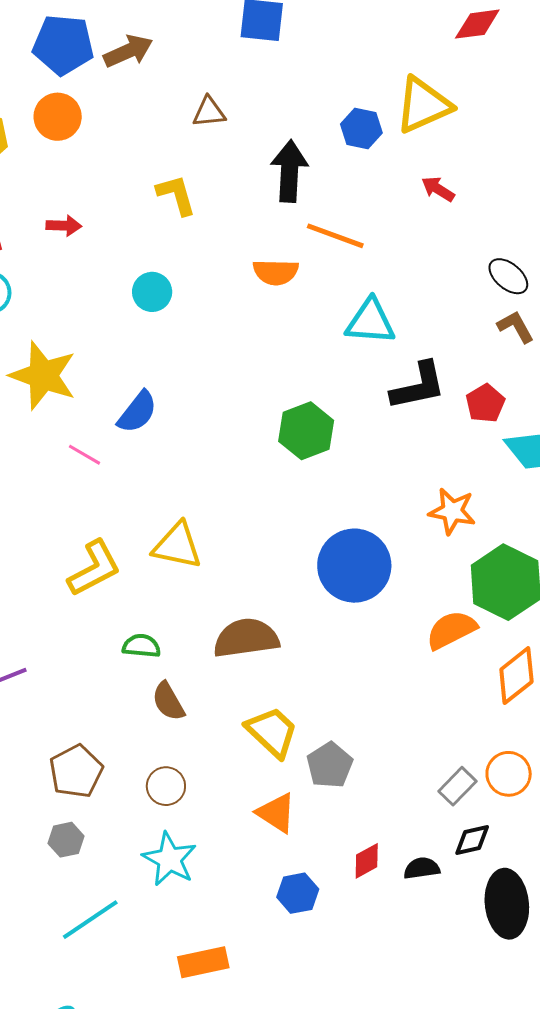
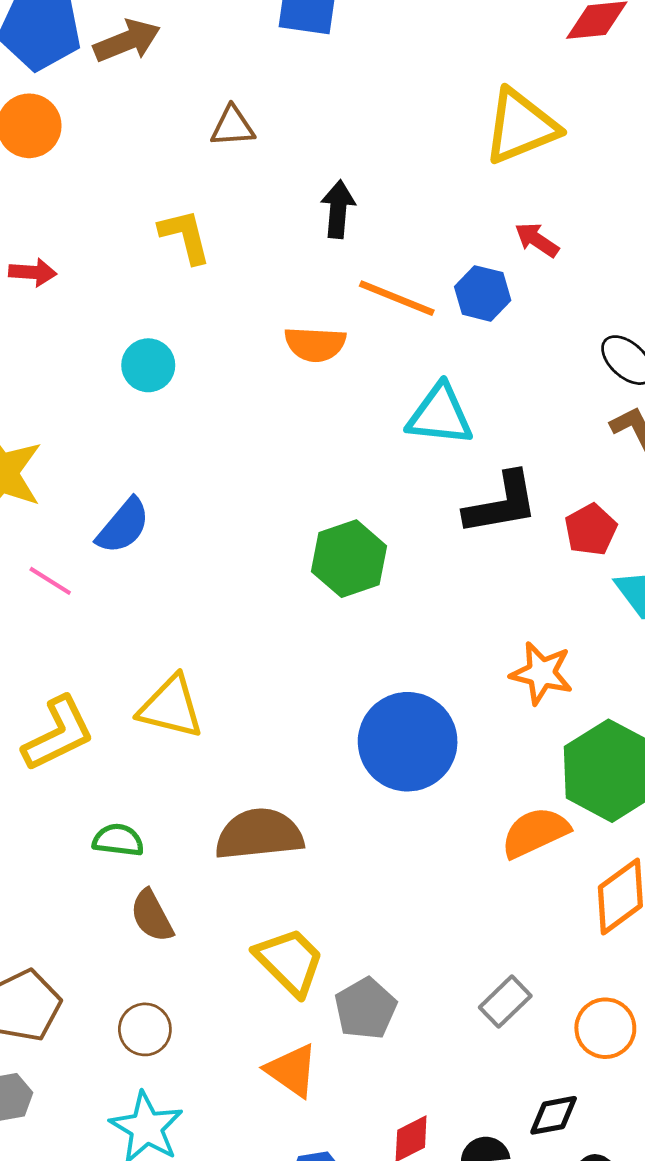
blue hexagon: (361, 129) -> (483, 293), moved
black arrow: (289, 171) -> (338, 209), size x0.7
gray rectangle: (458, 786) -> (505, 1002), moved

